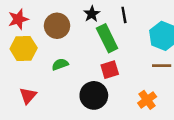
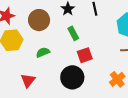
green rectangle: (107, 38) -> (73, 33), moved, size x0.6
red triangle: (28, 96) -> (28, 80), moved

